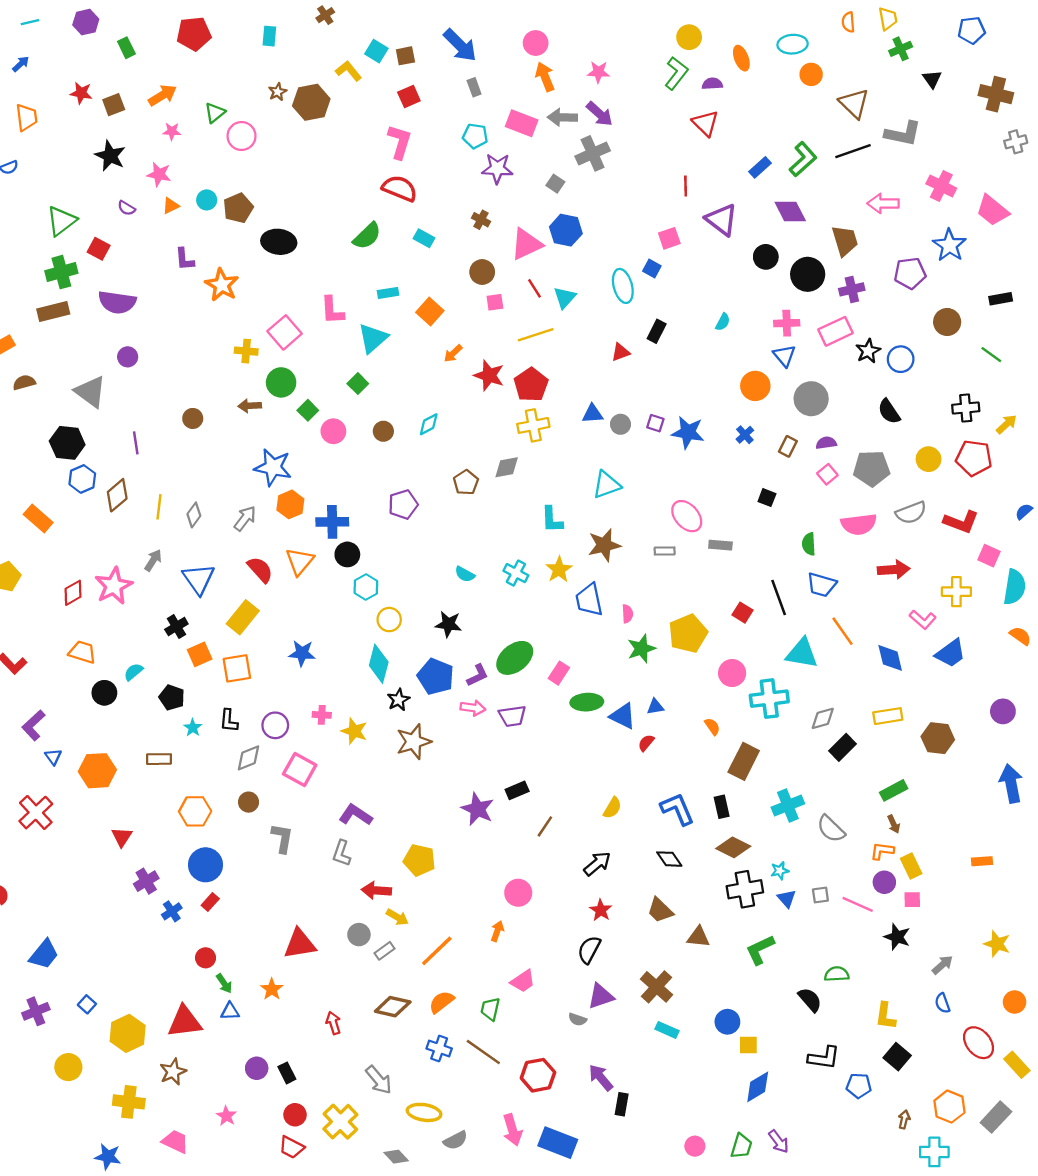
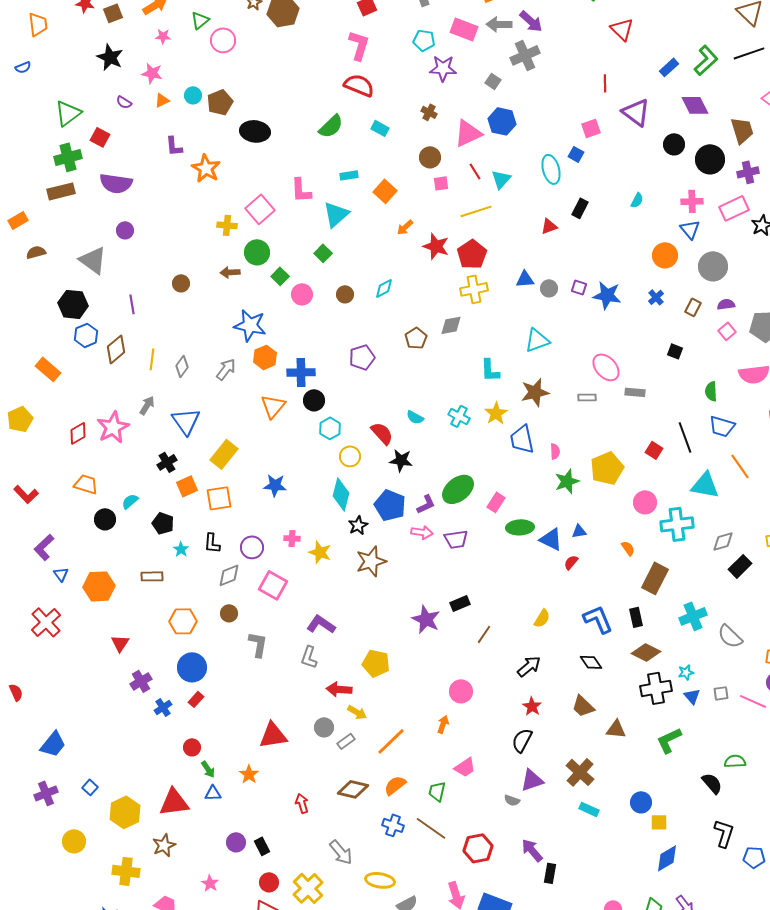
red semicircle: (260, 570) -> (382, 433), moved
black L-shape: (824, 1058) -> (724, 833), turned -80

